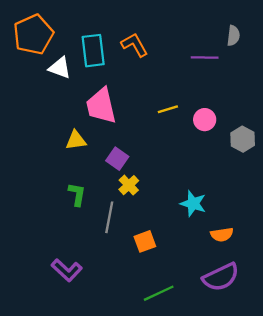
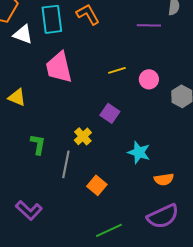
yellow triangle: (76, 140) -> (17, 97), moved, turned 30
purple square: (117, 159) -> (110, 113), moved
orange square: (145, 241) -> (97, 185), turned -30

